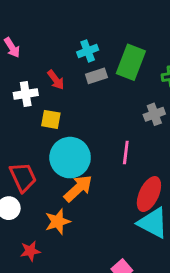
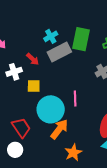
gray rectangle: (96, 76) -> (59, 52), size x1.6
pink line: (126, 152) -> (75, 98), moved
orange star: (58, 222) -> (73, 153), moved

